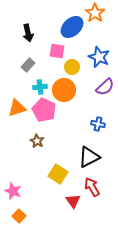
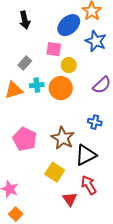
black arrow: (28, 33) -> (25, 20), moved
blue star: (99, 57) -> (96, 41), moved
orange triangle: (17, 108) -> (14, 90), moved
pink pentagon: (44, 110) -> (25, 139), moved
brown star: (37, 141) -> (63, 138), moved, size x1.6

